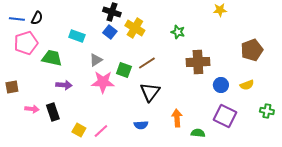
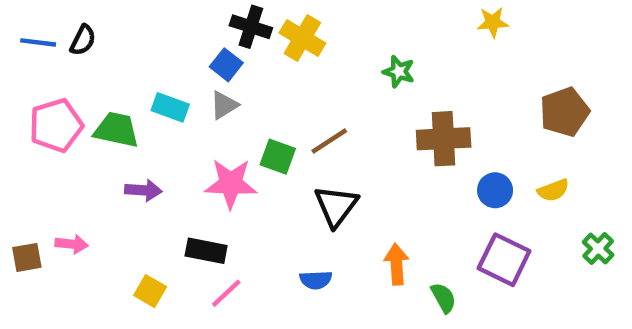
yellow cross: (135, 28) -> (302, 38), moved
blue square: (110, 32) -> (226, 65), moved
cyan rectangle: (77, 36) -> (170, 107), moved
pink pentagon: (26, 43) -> (56, 125), moved
gray triangle: (96, 60) -> (224, 105), moved
brown square: (12, 87) -> (27, 257), moved
green cross: (267, 111) -> (598, 249), turned 32
black rectangle: (53, 112) -> (206, 251), moved, turned -60
yellow square: (79, 130) -> (150, 291), moved
green semicircle: (198, 133) -> (444, 298), turned 56

